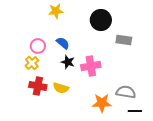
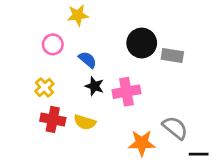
black circle: (101, 20) -> (142, 43), moved
pink circle: (38, 46) -> (53, 44), moved
gray semicircle: (126, 92) -> (175, 128), turned 30
black line: (135, 111) -> (199, 154), moved

